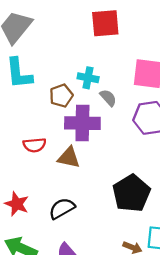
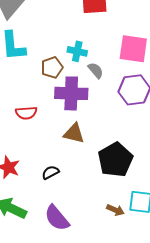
brown triangle: (69, 158) -> (74, 133), moved
black semicircle: (62, 208) -> (50, 172), size x0.7

